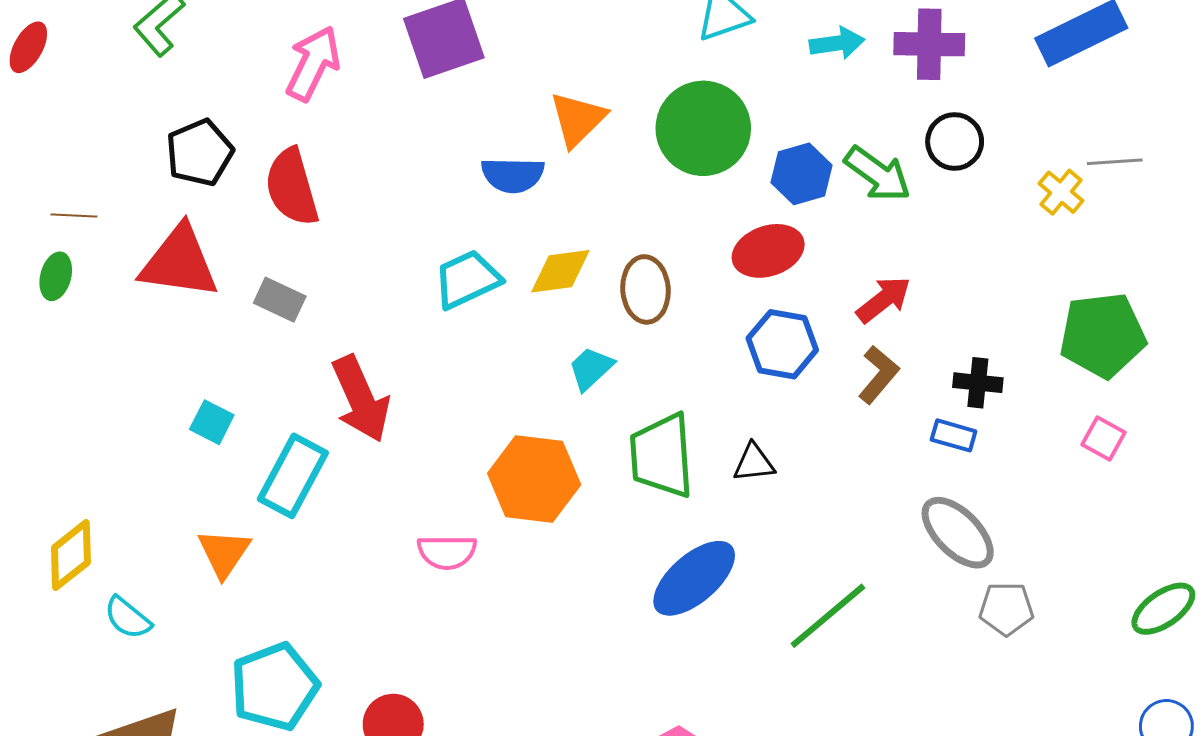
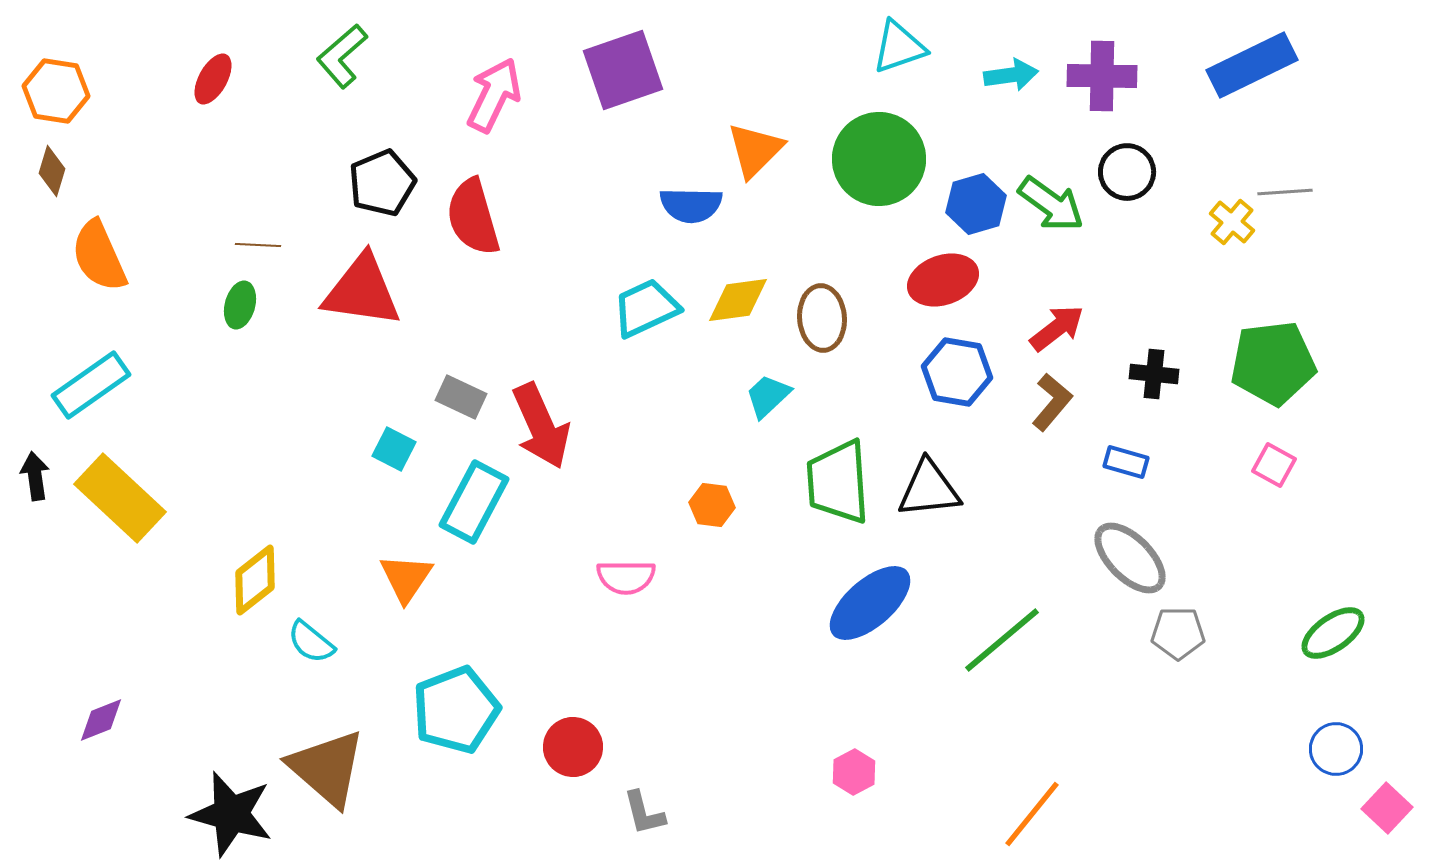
gray rectangle: (280, 300) -> (461, 397), moved
black cross: (978, 383) -> (1154, 374), moved
black triangle: (754, 463) -> (929, 489), size x1.5
orange hexagon: (534, 479) -> (712, 505), size x0.5

